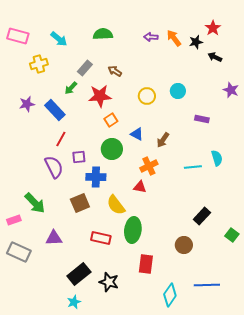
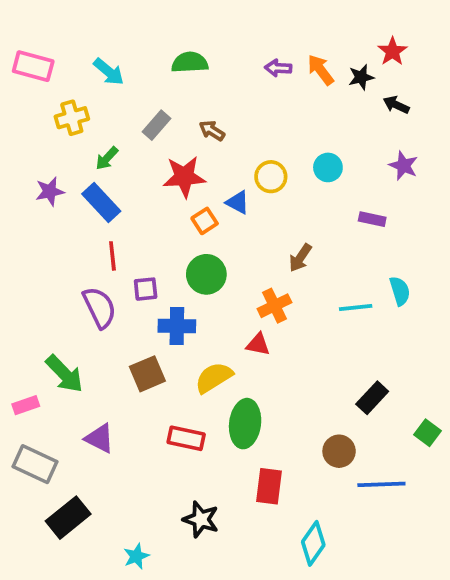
green arrow: (71, 88) -> (107, 158), moved
purple star: (231, 90) -> (404, 166), moved
blue triangle: (137, 134) -> (238, 202), moved
red line: (61, 139) -> (112, 256), turned -35
yellow semicircle: (116, 205) -> (214, 378), turned 95
purple triangle: (54, 238) -> (99, 438), turned 30
black rectangle: (79, 274) -> (68, 518), moved
blue line: (207, 285) -> (381, 484), moved

